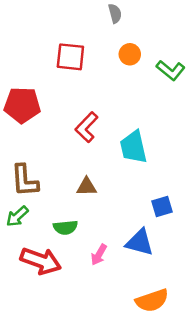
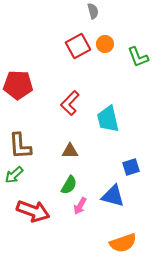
red square: (70, 57) -> (78, 46), moved, turned -35
green L-shape: (171, 70) -> (138, 57), turned 30
green semicircle: (65, 227) -> (69, 185), moved, turned -54

